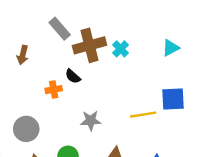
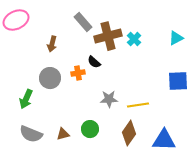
yellow line: (143, 115) -> (138, 105), moved
gray circle: (26, 129) -> (50, 78), moved

